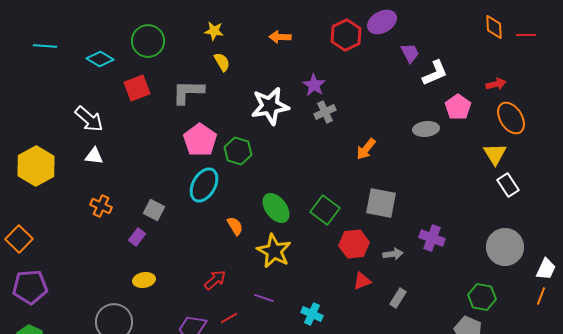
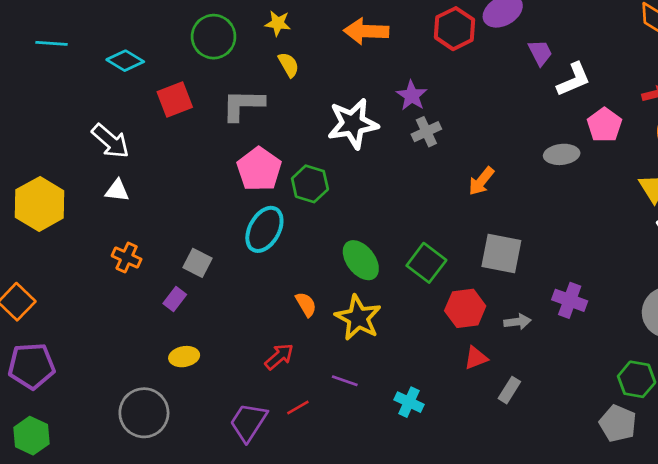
orange arrow: (280, 37) -> (366, 31), size x1.5
green circle: (148, 41) -> (214, 37), moved
orange semicircle: (235, 226) -> (306, 304), moved
gray rectangle: (398, 298) -> (509, 390), moved

